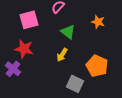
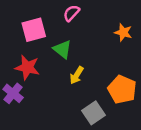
green triangle: (68, 32) -> (62, 49), moved
gray square: (75, 84) -> (93, 113), turned 30

